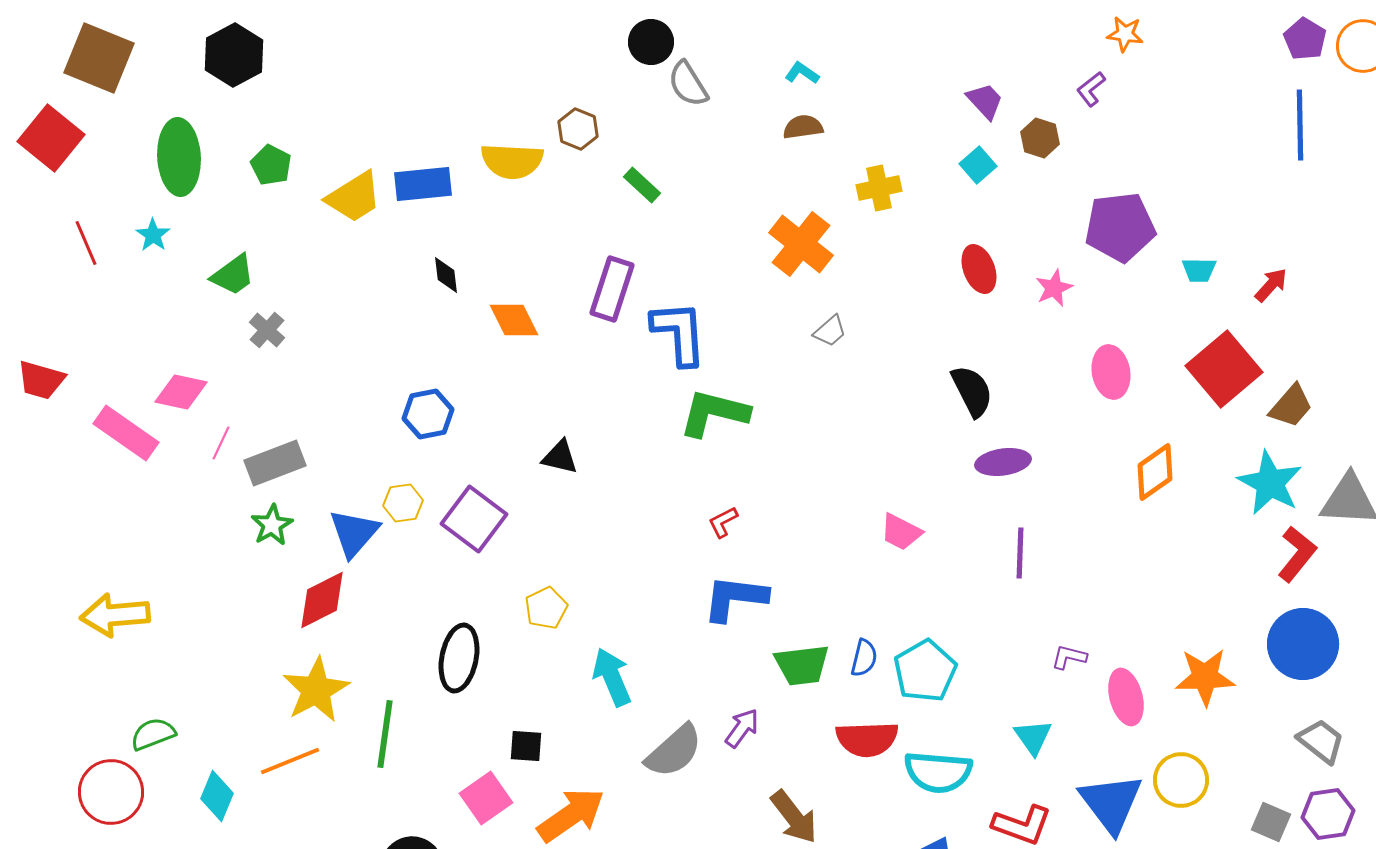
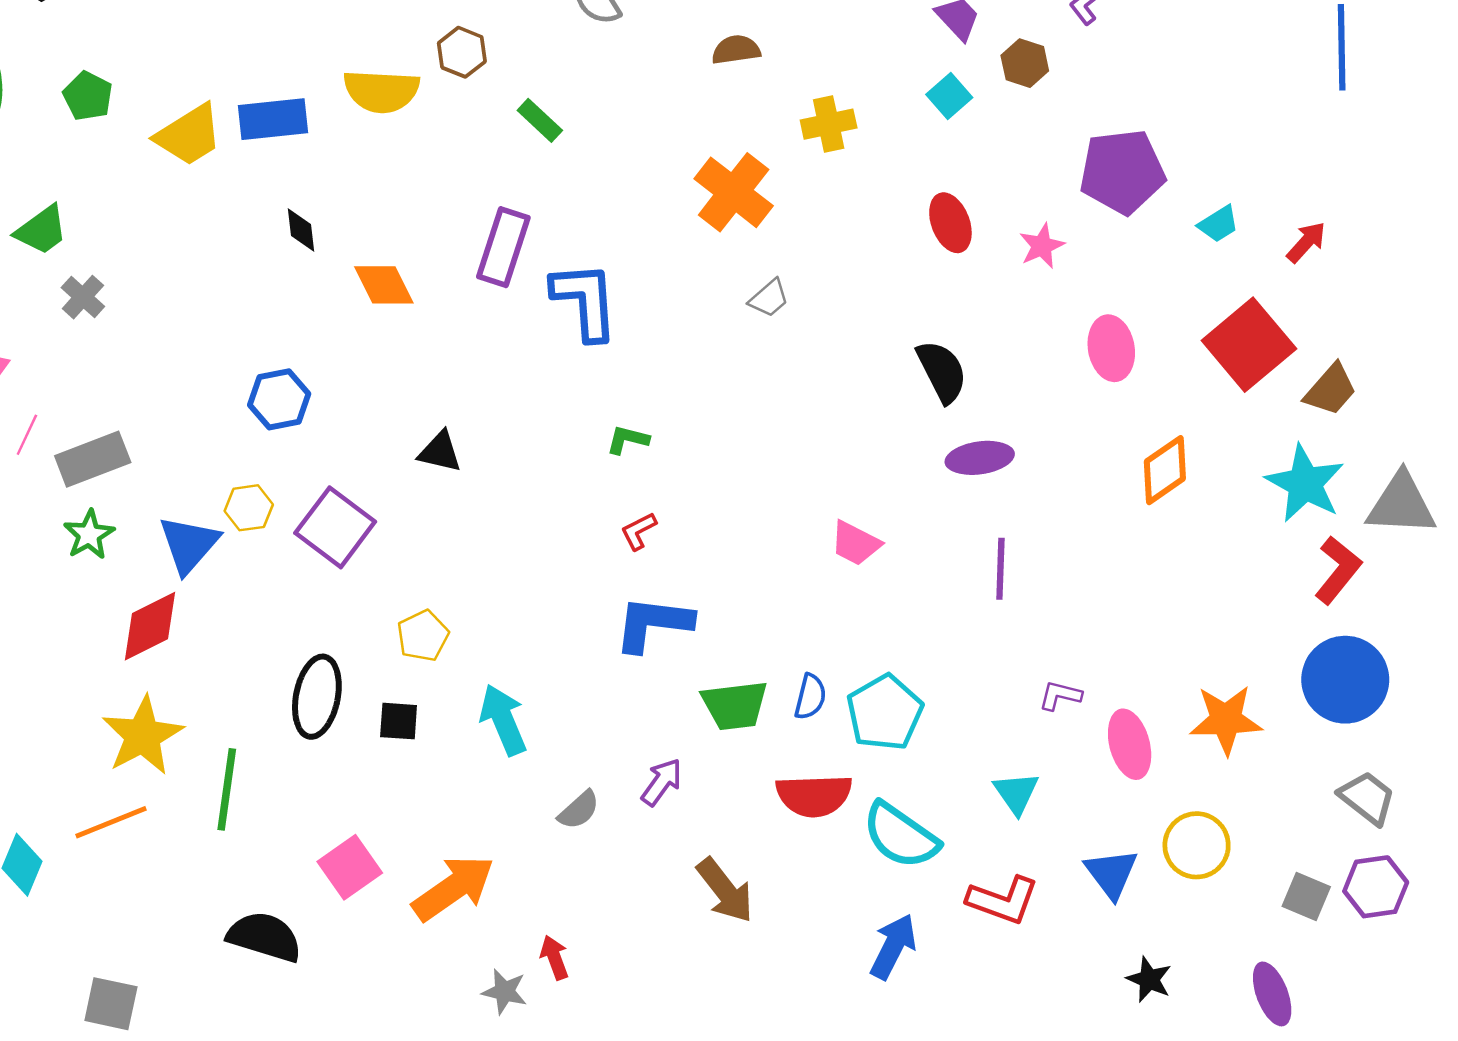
cyan trapezoid: (1199, 270) -> (1219, 224), turned -33
green L-shape: (714, 413) -> (628, 440), moved, size x0.5
black square: (526, 746) -> (399, 721), moved
gray semicircle: (674, 751) -> (579, 810), size x0.6
cyan semicircle: (938, 772) -> (901, 836), turned 30
blue triangle: (1111, 803) -> (1111, 873), size x0.7

